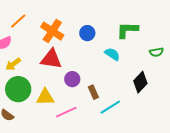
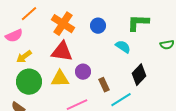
black diamond: (140, 82) -> (139, 75), moved
yellow triangle: (45, 97) -> (60, 79), moved

